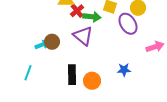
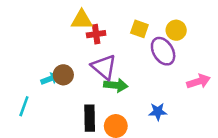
red cross: (77, 11) -> (96, 34), turned 32
green arrow: (92, 17) -> (116, 85), moved
cyan line: (28, 73) -> (24, 106), moved

